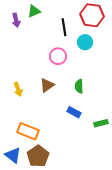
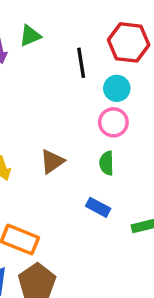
pink circle: (58, 56) -> (113, 122), moved

